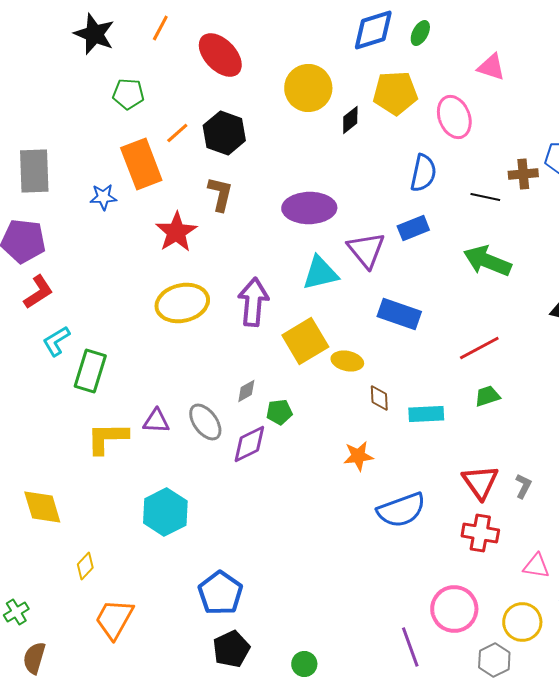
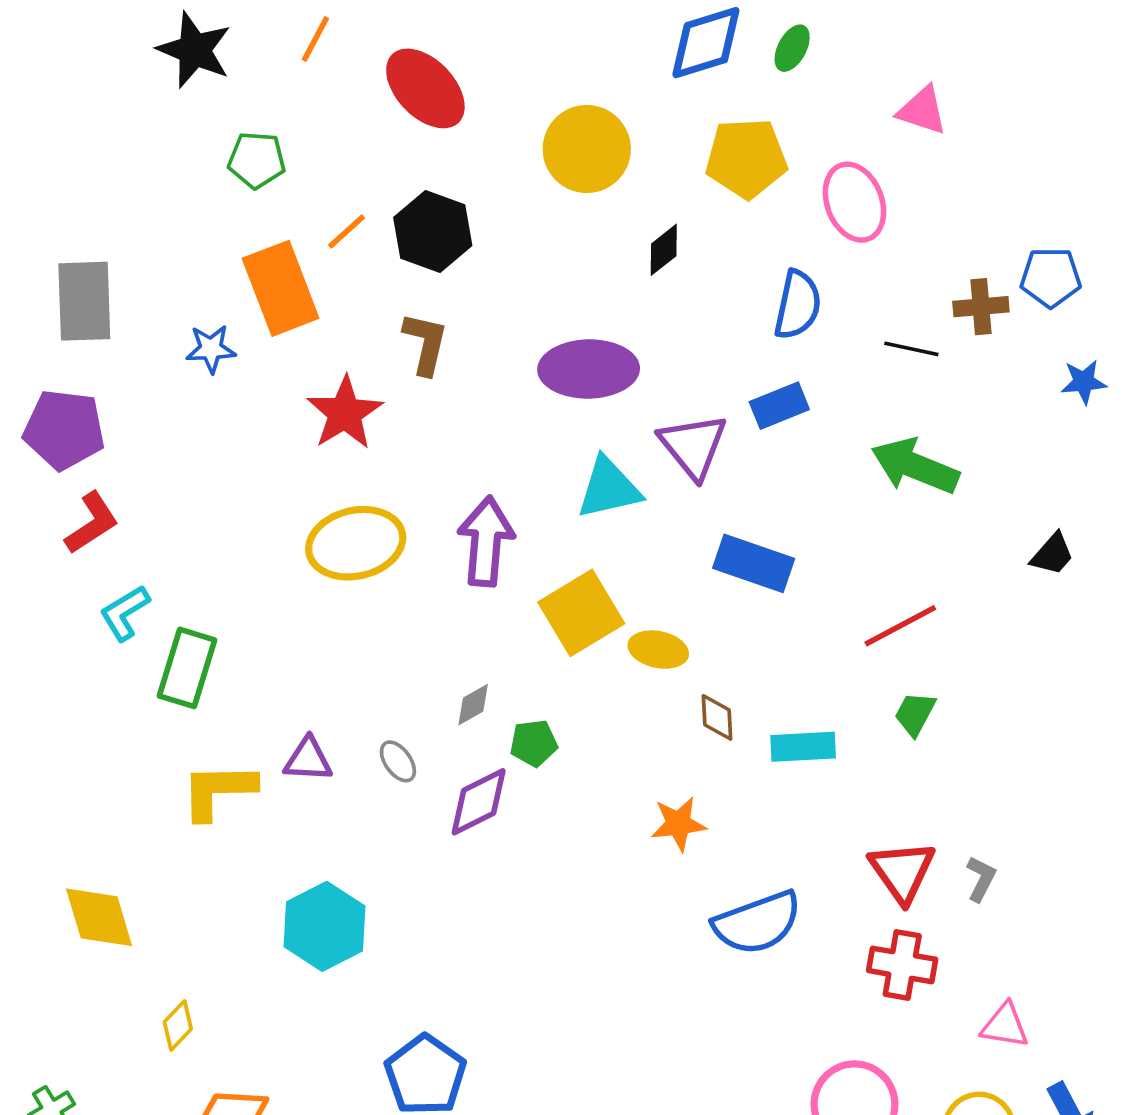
black diamond: (350, 120) -> (664, 250), moved
green trapezoid: (487, 396) -> (915, 714), turned -44
gray ellipse: (205, 422) -> (398, 761), size x0.6

